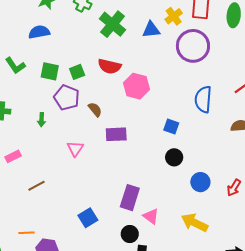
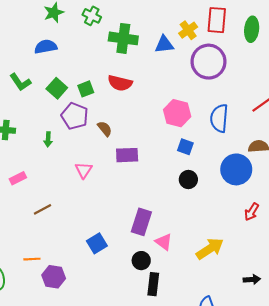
green cross: (112, 24) -> (123, 38), turned -32
green square: (50, 71) -> (57, 88), turned 30
pink hexagon: (137, 86) -> (177, 113), moved
blue circle: (200, 182) -> (236, 169), moved, size x1.5
yellow arrow: (195, 223) -> (210, 249), turned 120

